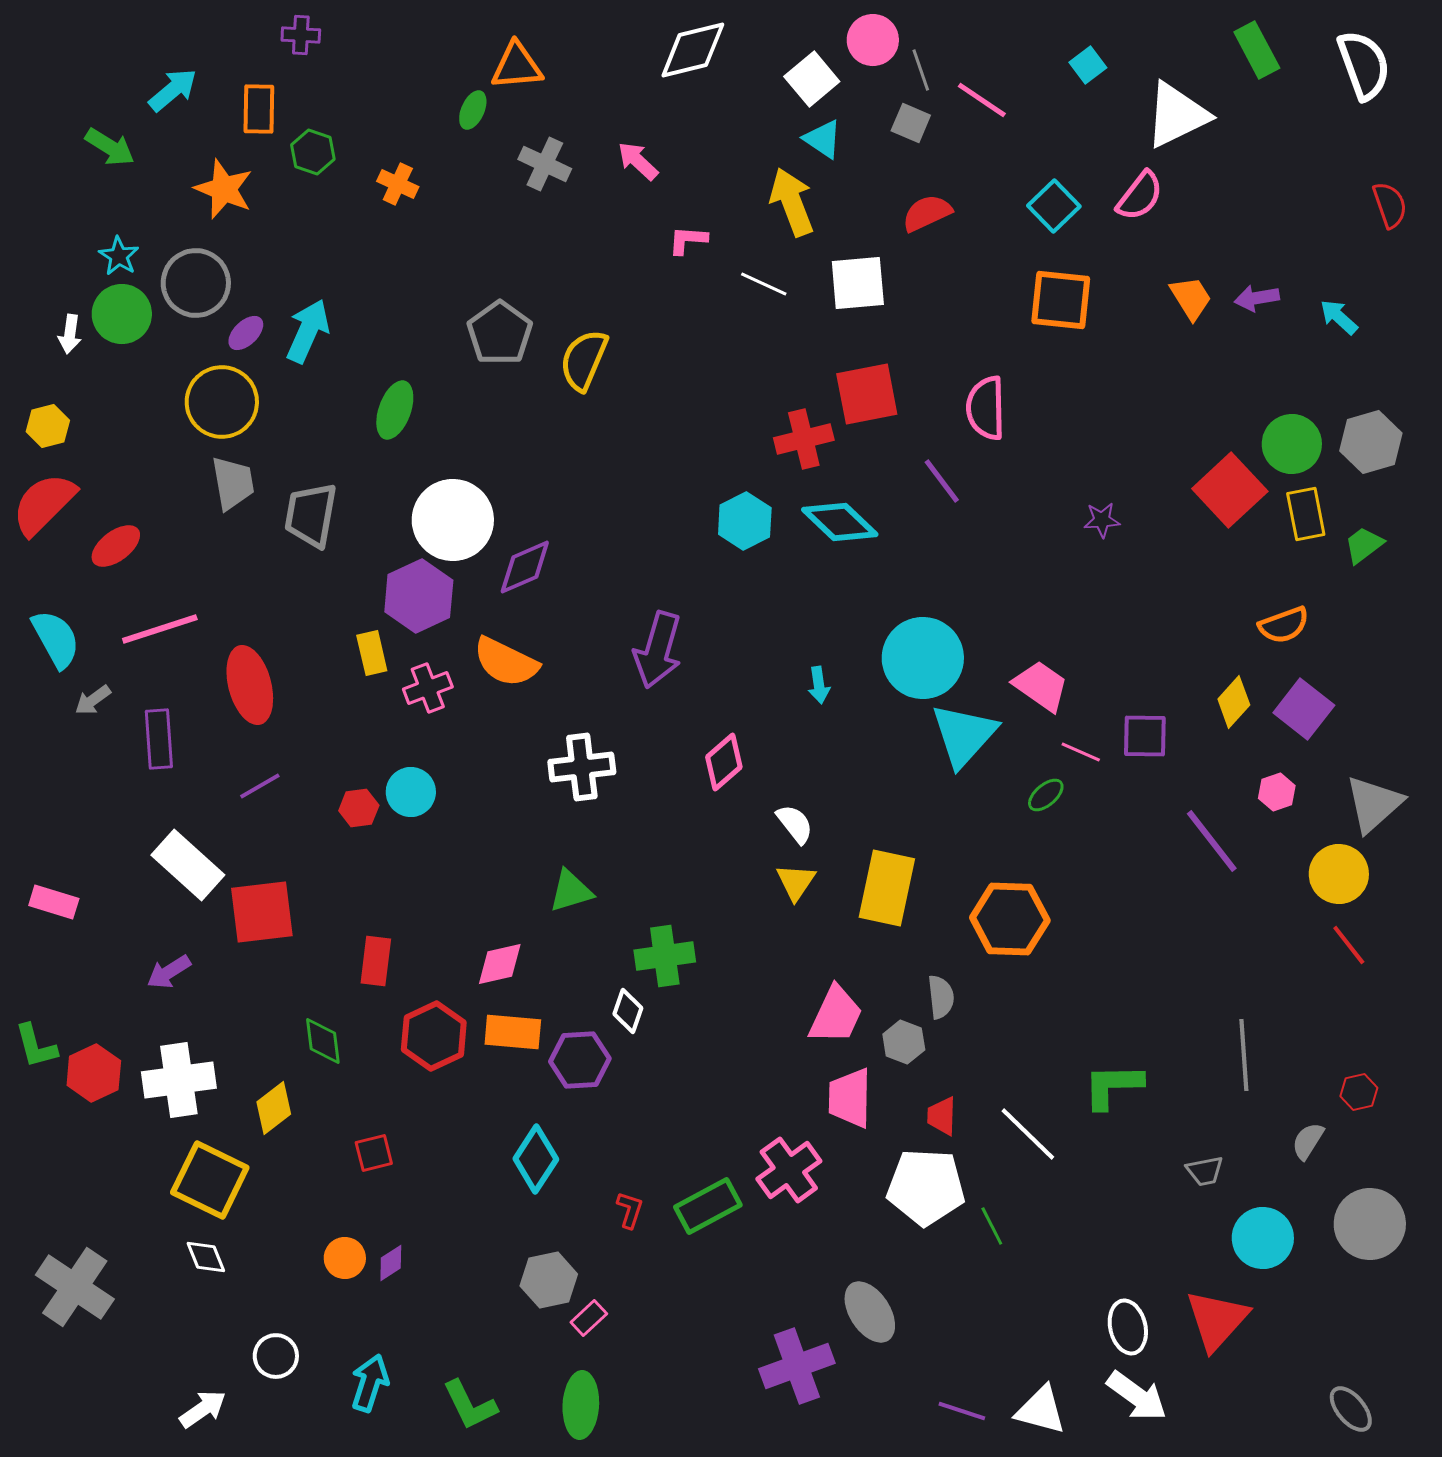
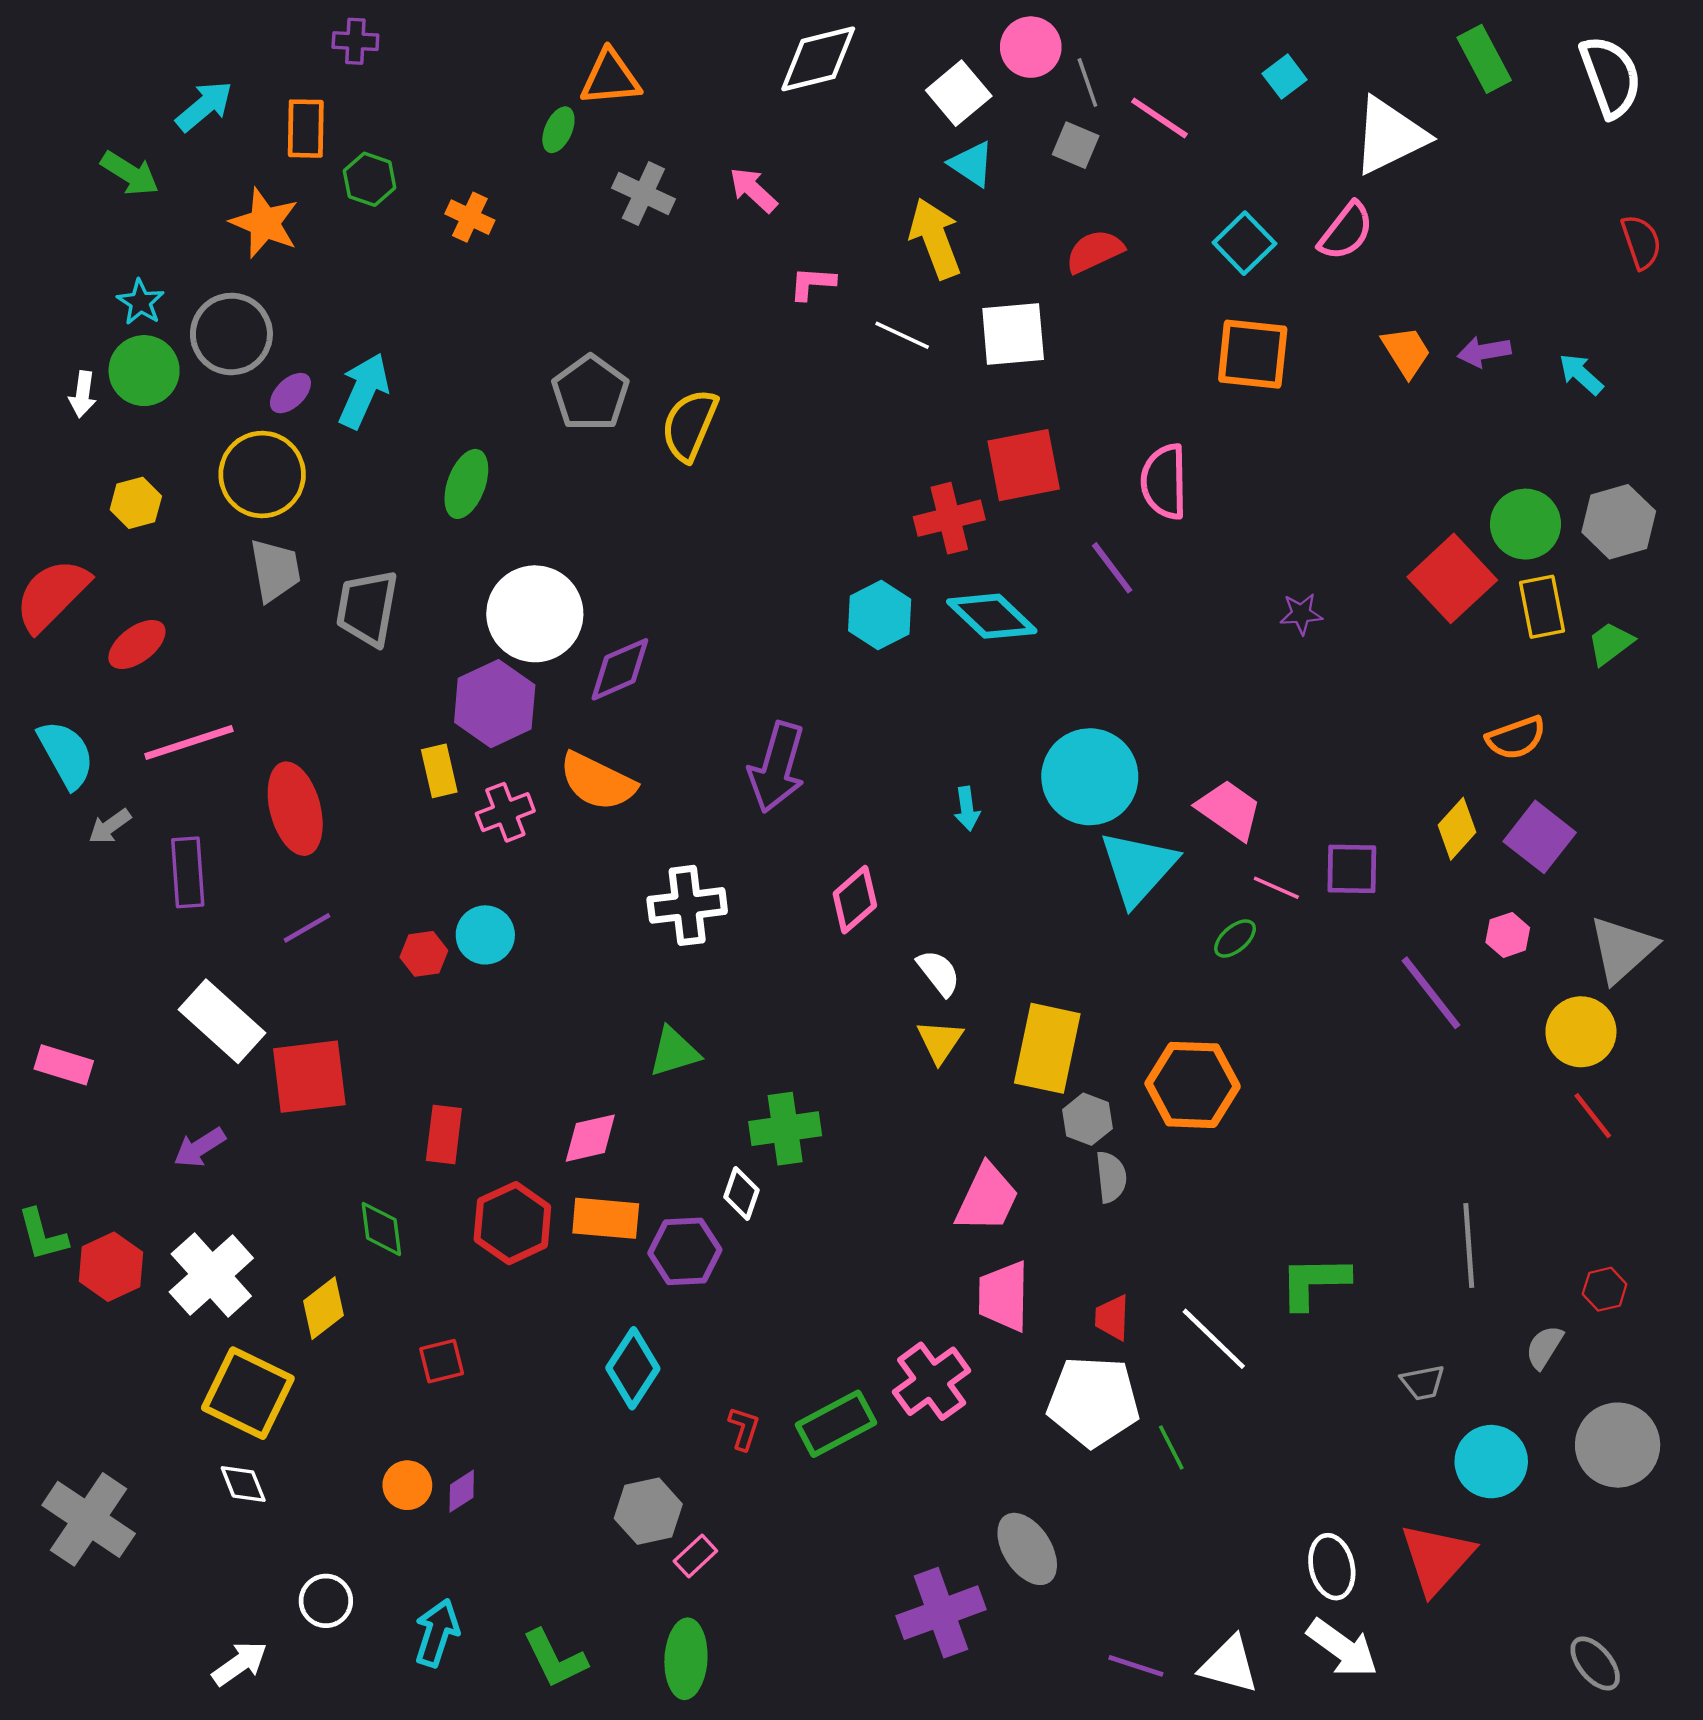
yellow hexagon: (48, 426) -> (136, 503), moved
gray hexagon: (904, 1042) -> (1087, 1119), moved
white cross: (179, 1080) -> (211, 1275), turned -34

